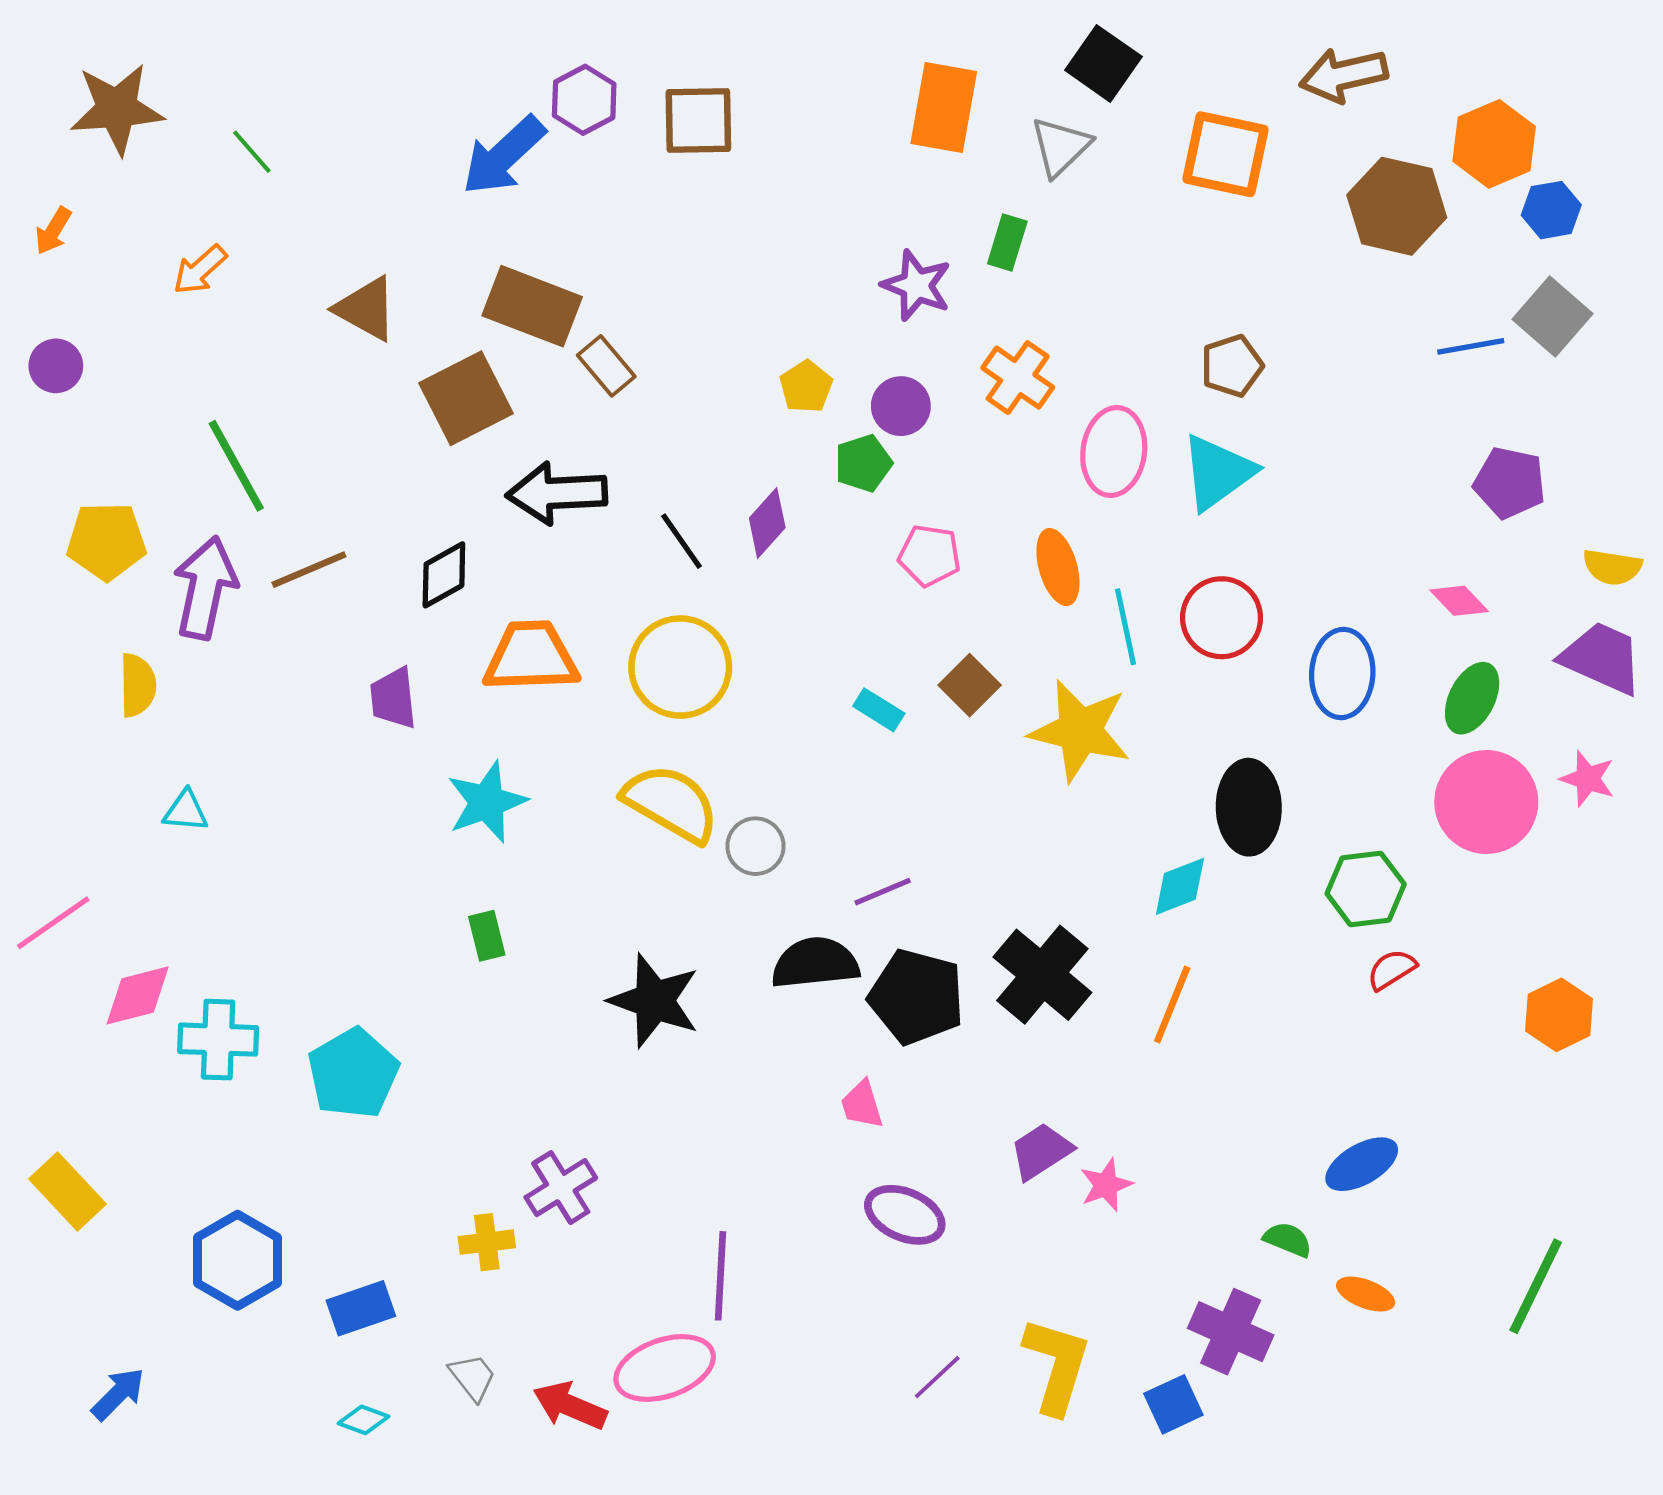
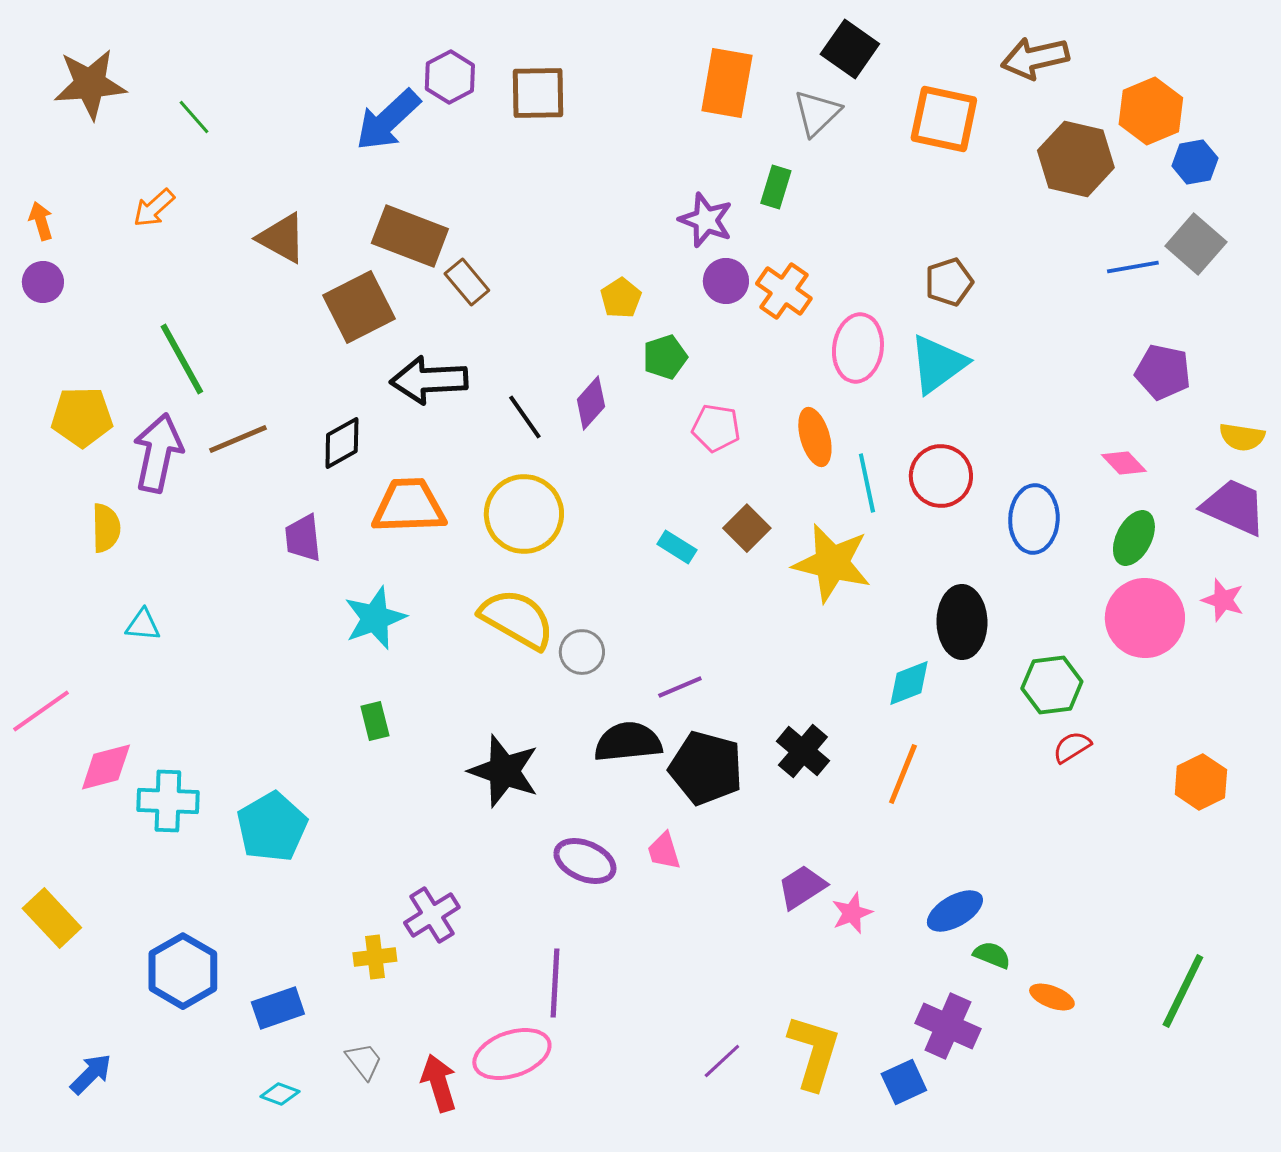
orange arrow: (53, 231) -> (41, 221), moved, turned 132
purple circle: (901, 406) -> (726, 281), moved
black cross: (1042, 975) -> (803, 751), size x0.7
blue ellipse: (1362, 1164) -> (955, 911), moved
purple ellipse: (905, 1215) -> (585, 861), moved
red arrow: (570, 1406) -> (439, 1083), turned 50

